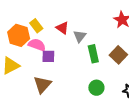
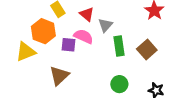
orange hexagon: (19, 35) -> (43, 31), moved
pink semicircle: (37, 45) -> (84, 36), moved

